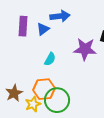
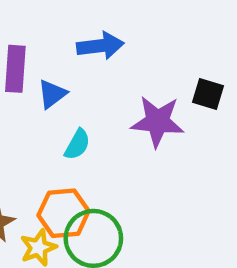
blue triangle: (43, 29) -> (52, 94), moved

